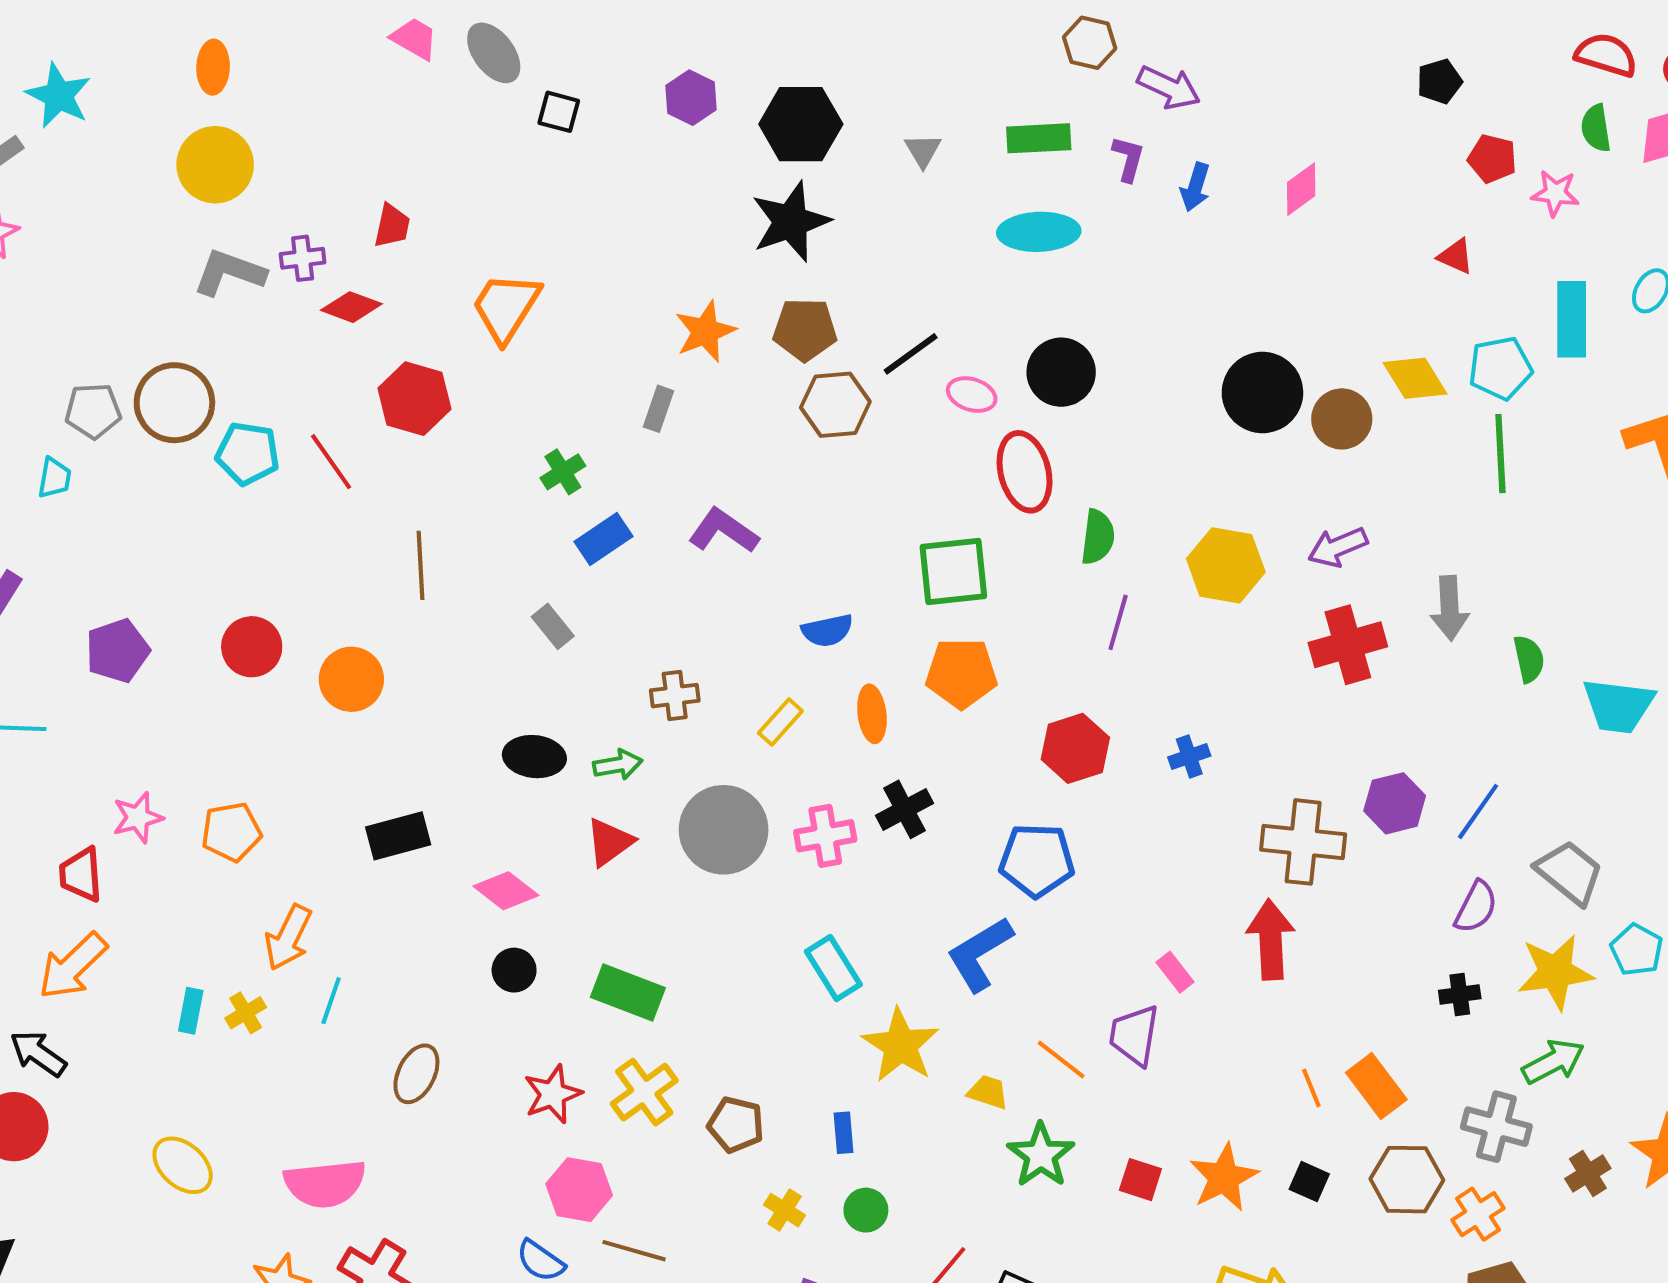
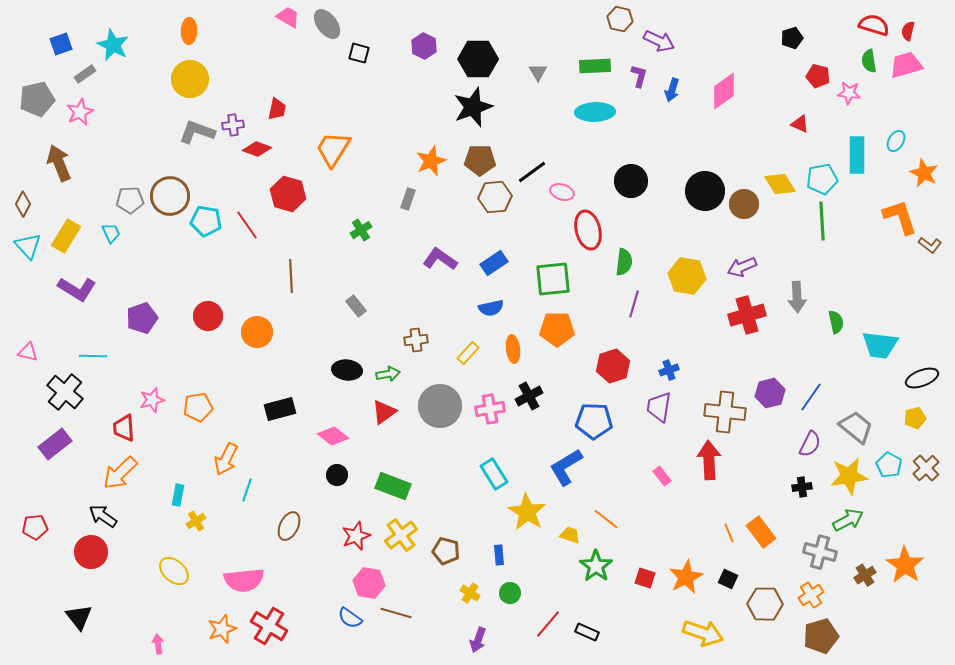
pink diamond: (1301, 189) -> (724, 91), size x1.4
black circle: (1061, 372) -> (631, 181), moved
cyan trapezoid: (54, 478) -> (111, 233), turned -35
blue rectangle: (604, 539) -> (494, 263), moved
yellow cross: (246, 1013) -> (196, 521), moved
purple trapezoid: (1134, 1035) -> (659, 407), moved
brown hexagon: (1407, 1180) -> (765, 604), moved

